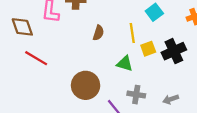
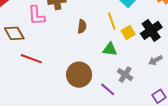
gray cross: (136, 95) -> (125, 75), turned 35
gray arrow: (171, 99) -> (155, 60), moved

